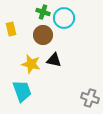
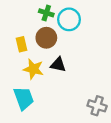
yellow rectangle: (11, 29) -> (21, 44), moved

